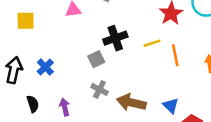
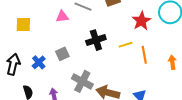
gray square: (96, 59) -> (62, 54), moved
gray cross: (99, 89) -> (82, 81), size x1.5

